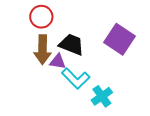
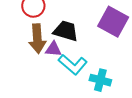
cyan cross: (102, 96) -> (100, 80), turned -35

